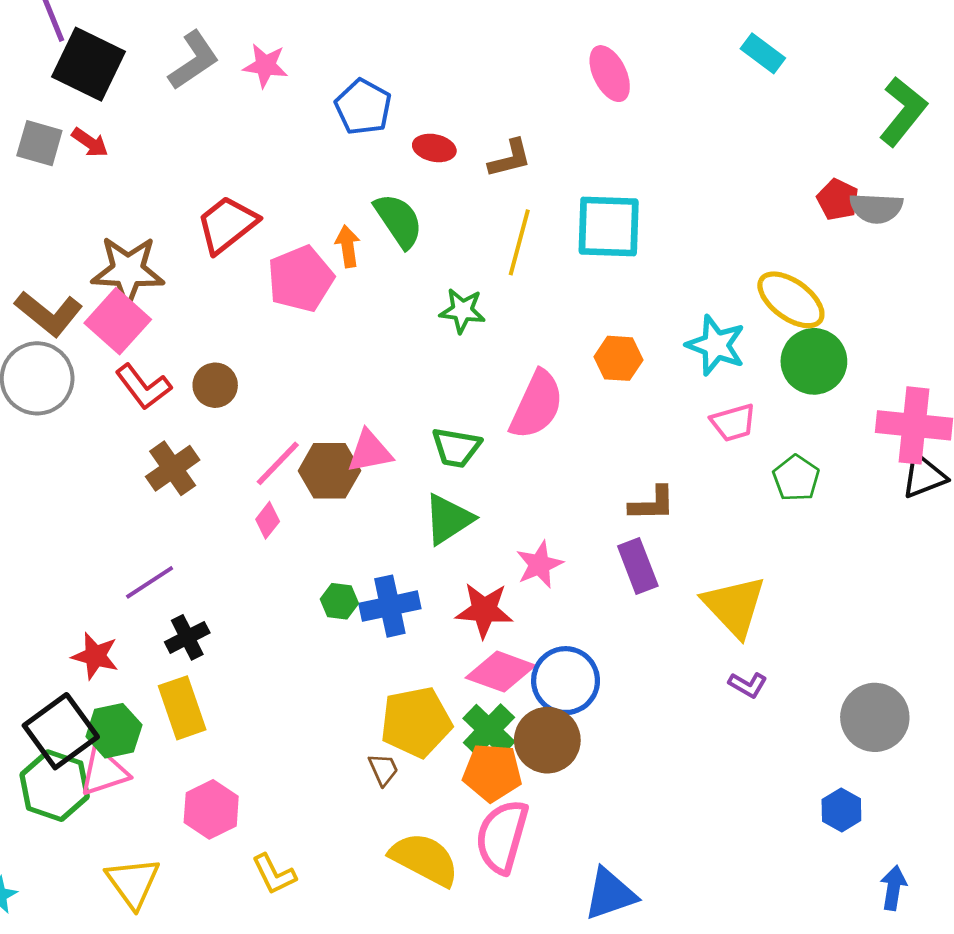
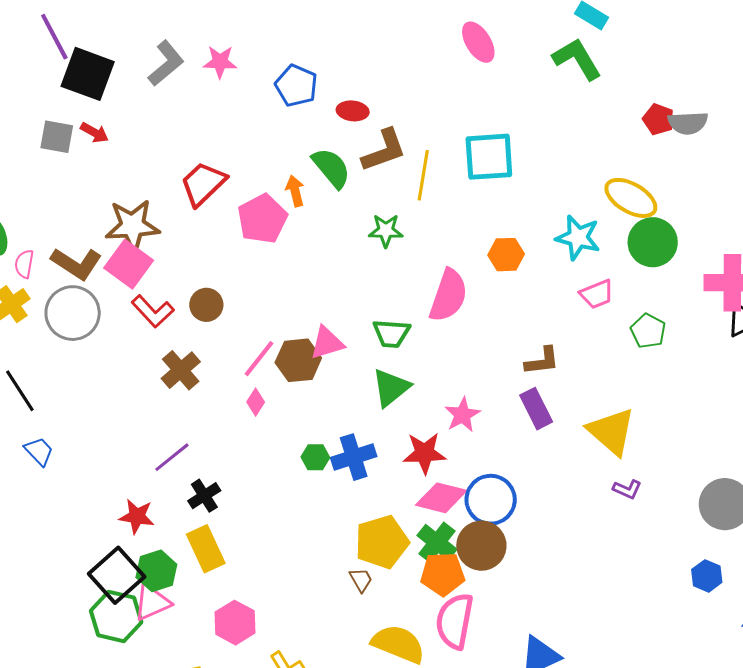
green L-shape: (903, 111) -> (577, 59), moved, turned -64
brown L-shape: (510, 158) -> (384, 150), moved, size x1.4

